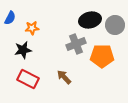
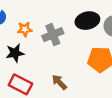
gray cross: (76, 44) -> (53, 35), moved

